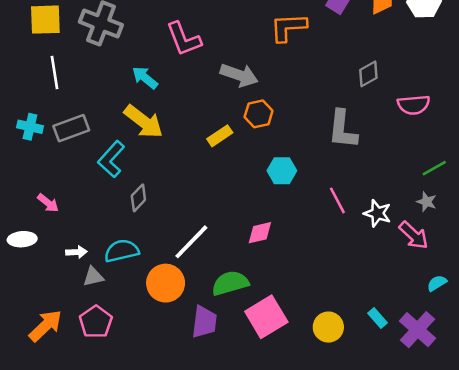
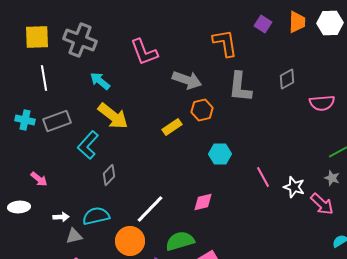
orange L-shape: (288, 27) -> (225, 43), turned 84
cyan arrow: (145, 78) -> (100, 81), moved
gray L-shape: (343, 129) -> (240, 87), moved

